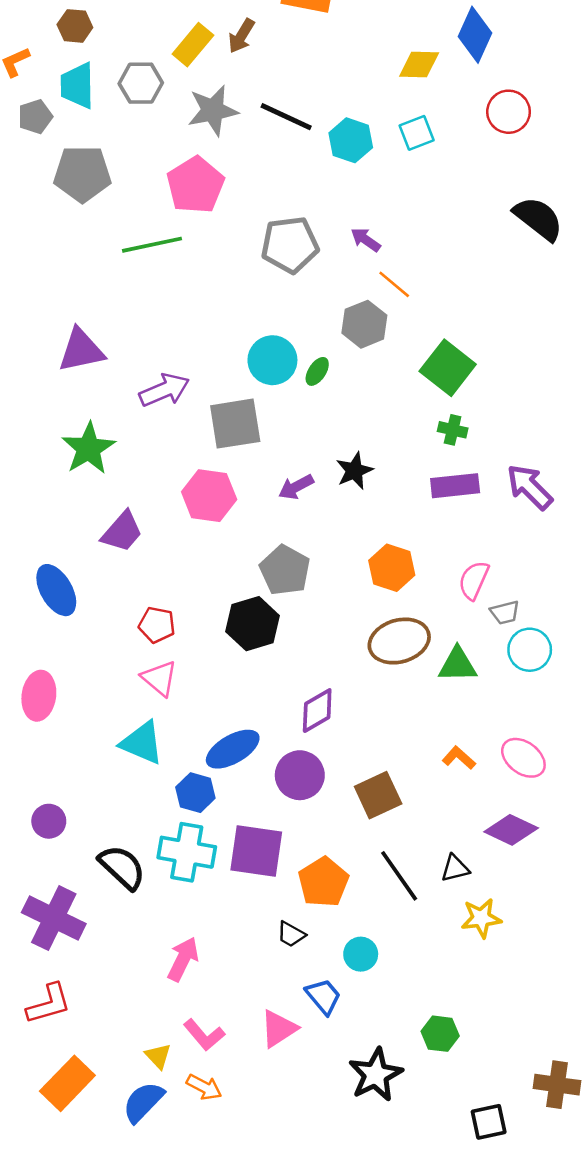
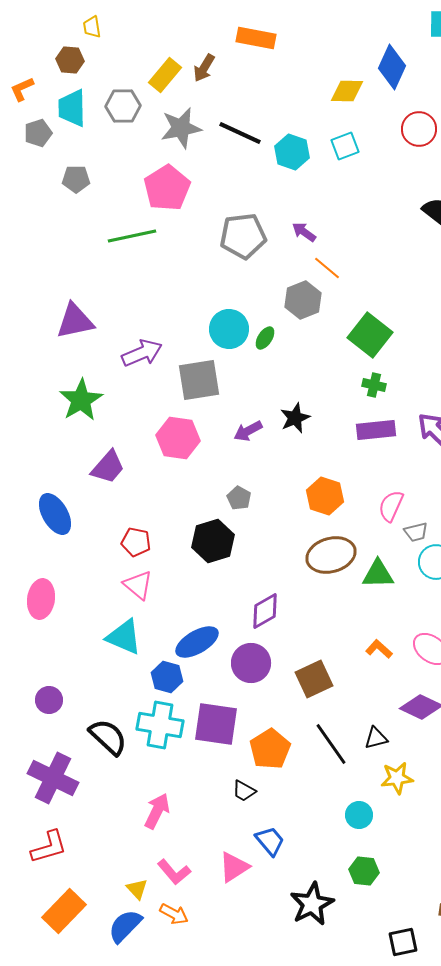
gray pentagon: (82, 174) -> (76, 179), size x0.6
gray pentagon: (285, 570) -> (239, 498), size x0.6
cyan circle: (361, 954) -> (359, 815), moved

